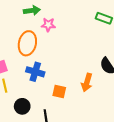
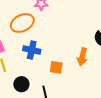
orange ellipse: (27, 43) -> (22, 23), turned 55

